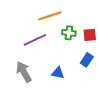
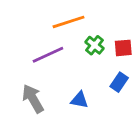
green cross: (69, 33) -> (95, 45), turned 32

